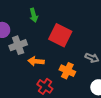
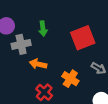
green arrow: (34, 15) -> (43, 29), moved
red square: (60, 35) -> (83, 38), moved, turned 35

